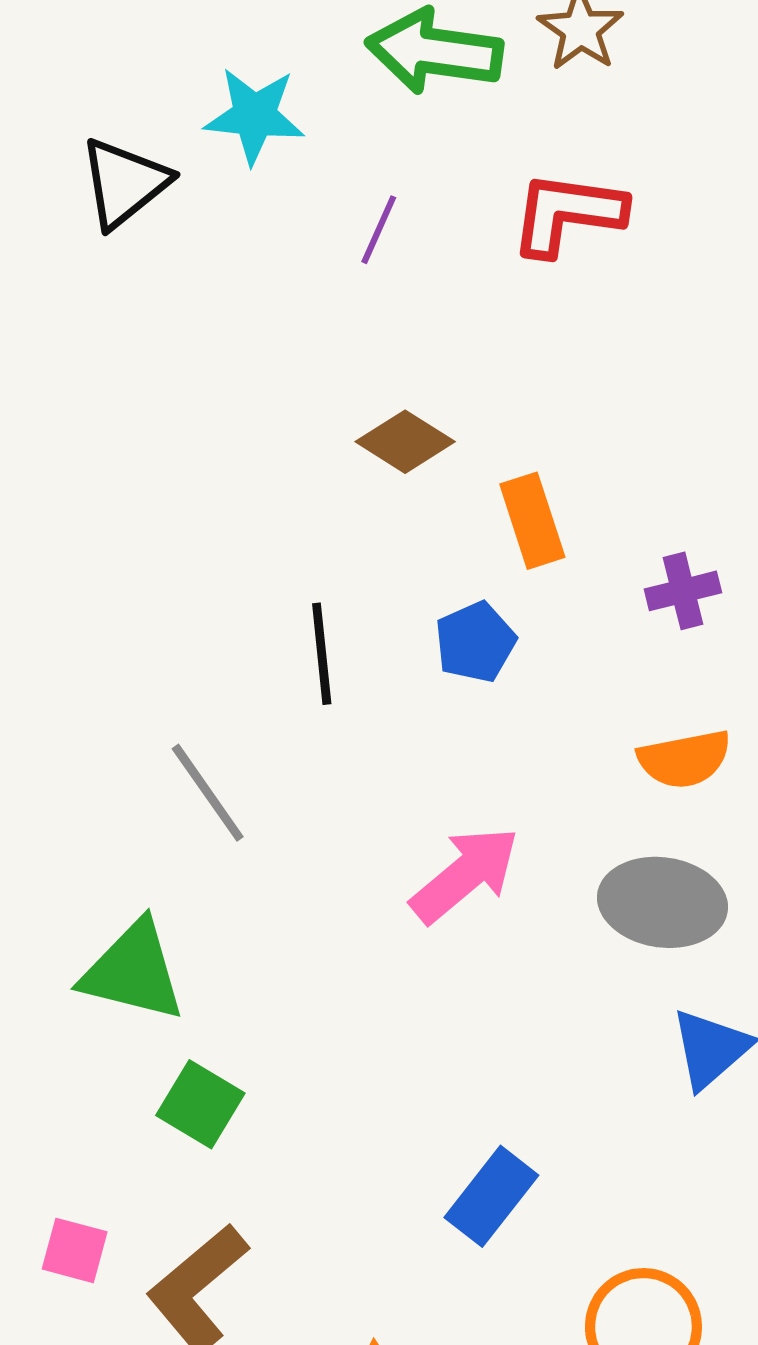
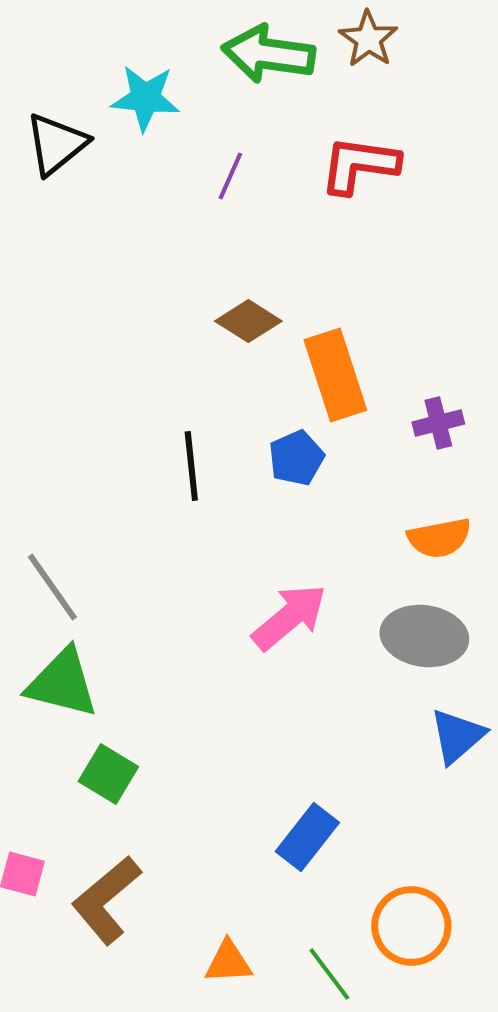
orange rectangle: (532, 521) -> (335, 375), size x1.4
gray line: (208, 793) -> (52, 587), moved

